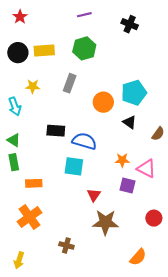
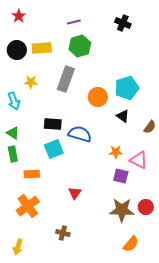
purple line: (84, 15) -> (74, 22), moved
gray rectangle: (70, 83) -> (66, 79), size x1.4
cyan square: (74, 166) -> (54, 149), moved, turned -30
red triangle: (94, 195) -> (75, 193), moved
brown star: (105, 222) -> (122, 210), moved

